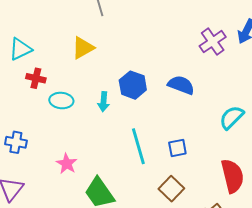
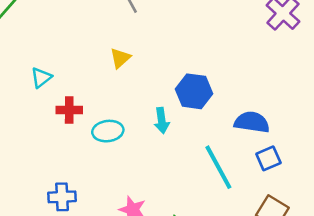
yellow triangle: (83, 48) -> (120, 58), size x0.7
cyan triangle: (20, 49) -> (41, 78), size x0.7
blue semicircle: (181, 85) -> (252, 122), moved

